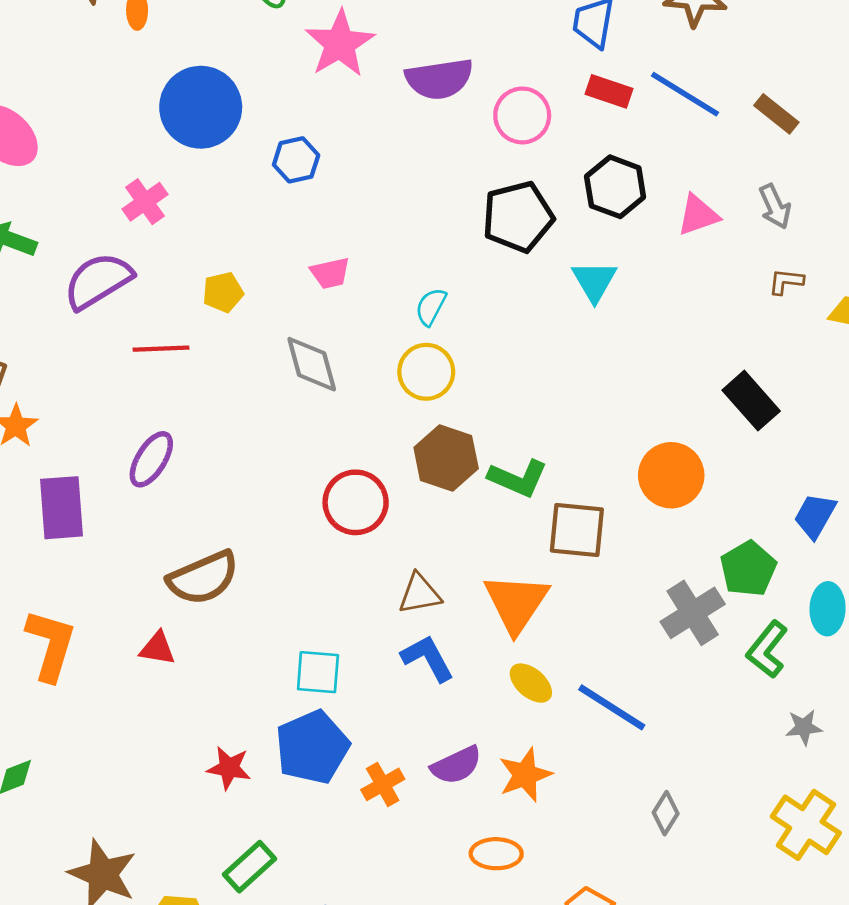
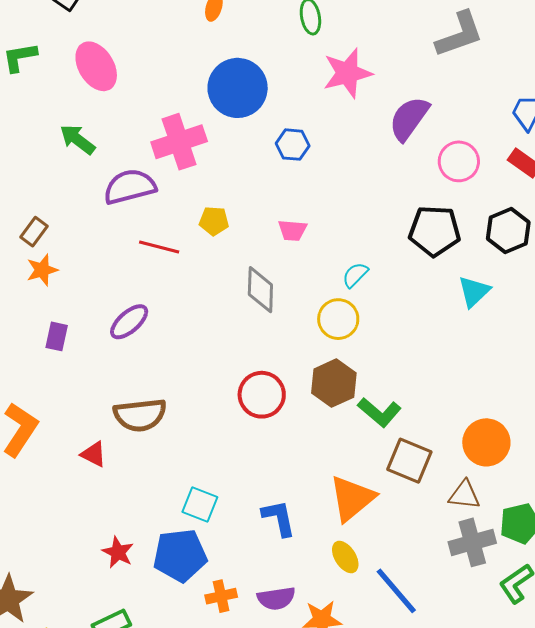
purple semicircle: (439, 79) -> (409, 119), turned 117
pink cross: (145, 202) -> (179, 142), size x1.6
purple rectangle: (61, 508) -> (57, 336), size x0.6
brown triangle: (420, 594) -> (464, 495), moved

